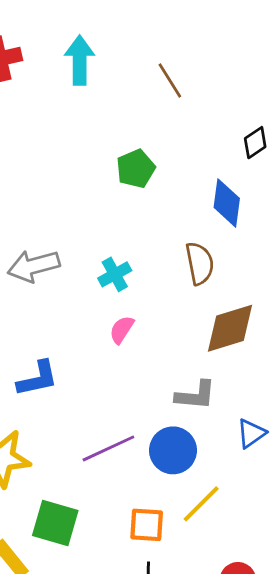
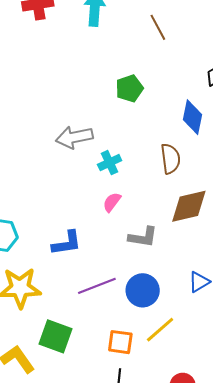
gray arrow: (34, 266) -> (74, 137), moved
blue L-shape: (38, 379) -> (67, 243), moved
gray L-shape: (196, 395) -> (143, 237), moved

